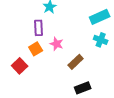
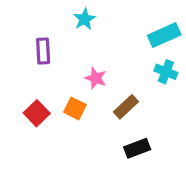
purple rectangle: (39, 28) -> (43, 51), moved
orange square: (36, 49) -> (75, 108), moved, turned -32

